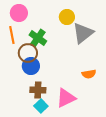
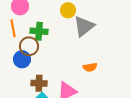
green cross: (38, 38) -> (39, 31), turned -30
blue circle: (31, 66) -> (22, 59), moved

